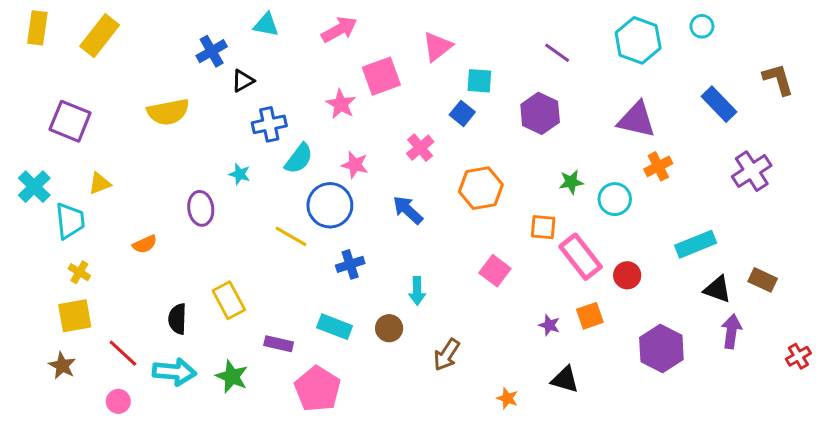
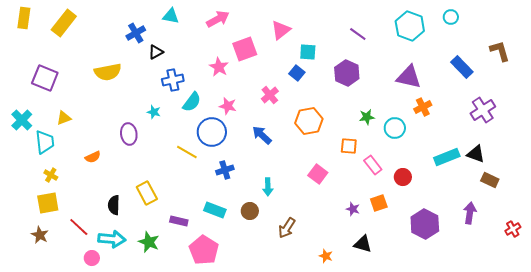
pink rectangle: (581, 257) -> (373, 165), size x0.7
black triangle: (717, 289) -> (476, 154), moved
pink circle: (118, 401) -> (92, 258), moved

